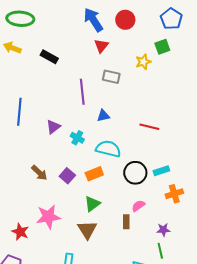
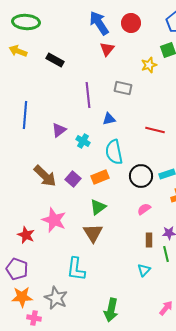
gray rectangle: (111, 77) -> (123, 88), moved
cyan semicircle: (108, 149) -> (114, 152), turned -115
brown arrow: (39, 173) -> (45, 176), size x1.4
pink star: (48, 217) -> (54, 220), turned 30
brown rectangle: (126, 222) -> (149, 240), moved

